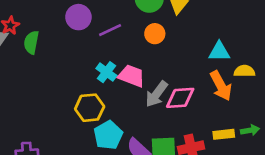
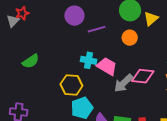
green semicircle: (31, 42) -> (31, 61), moved, turned -144
cyan cross: (106, 72) -> (89, 60), turned -35
pink diamond: (180, 98) -> (143, 76), moved

